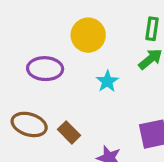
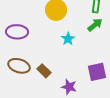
purple ellipse: (45, 69) -> (17, 32), moved

